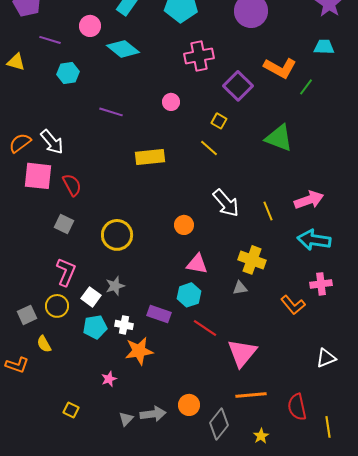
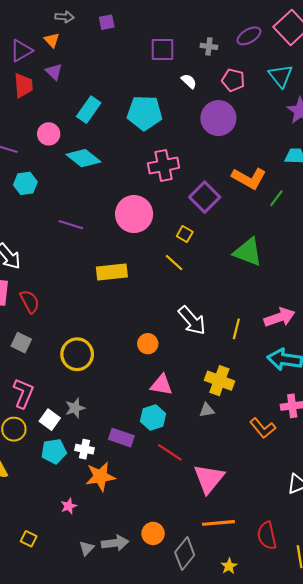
pink circle: (171, 102) -> (134, 214), size x2.0
yellow line: (268, 211) -> (236, 329), turned 36

